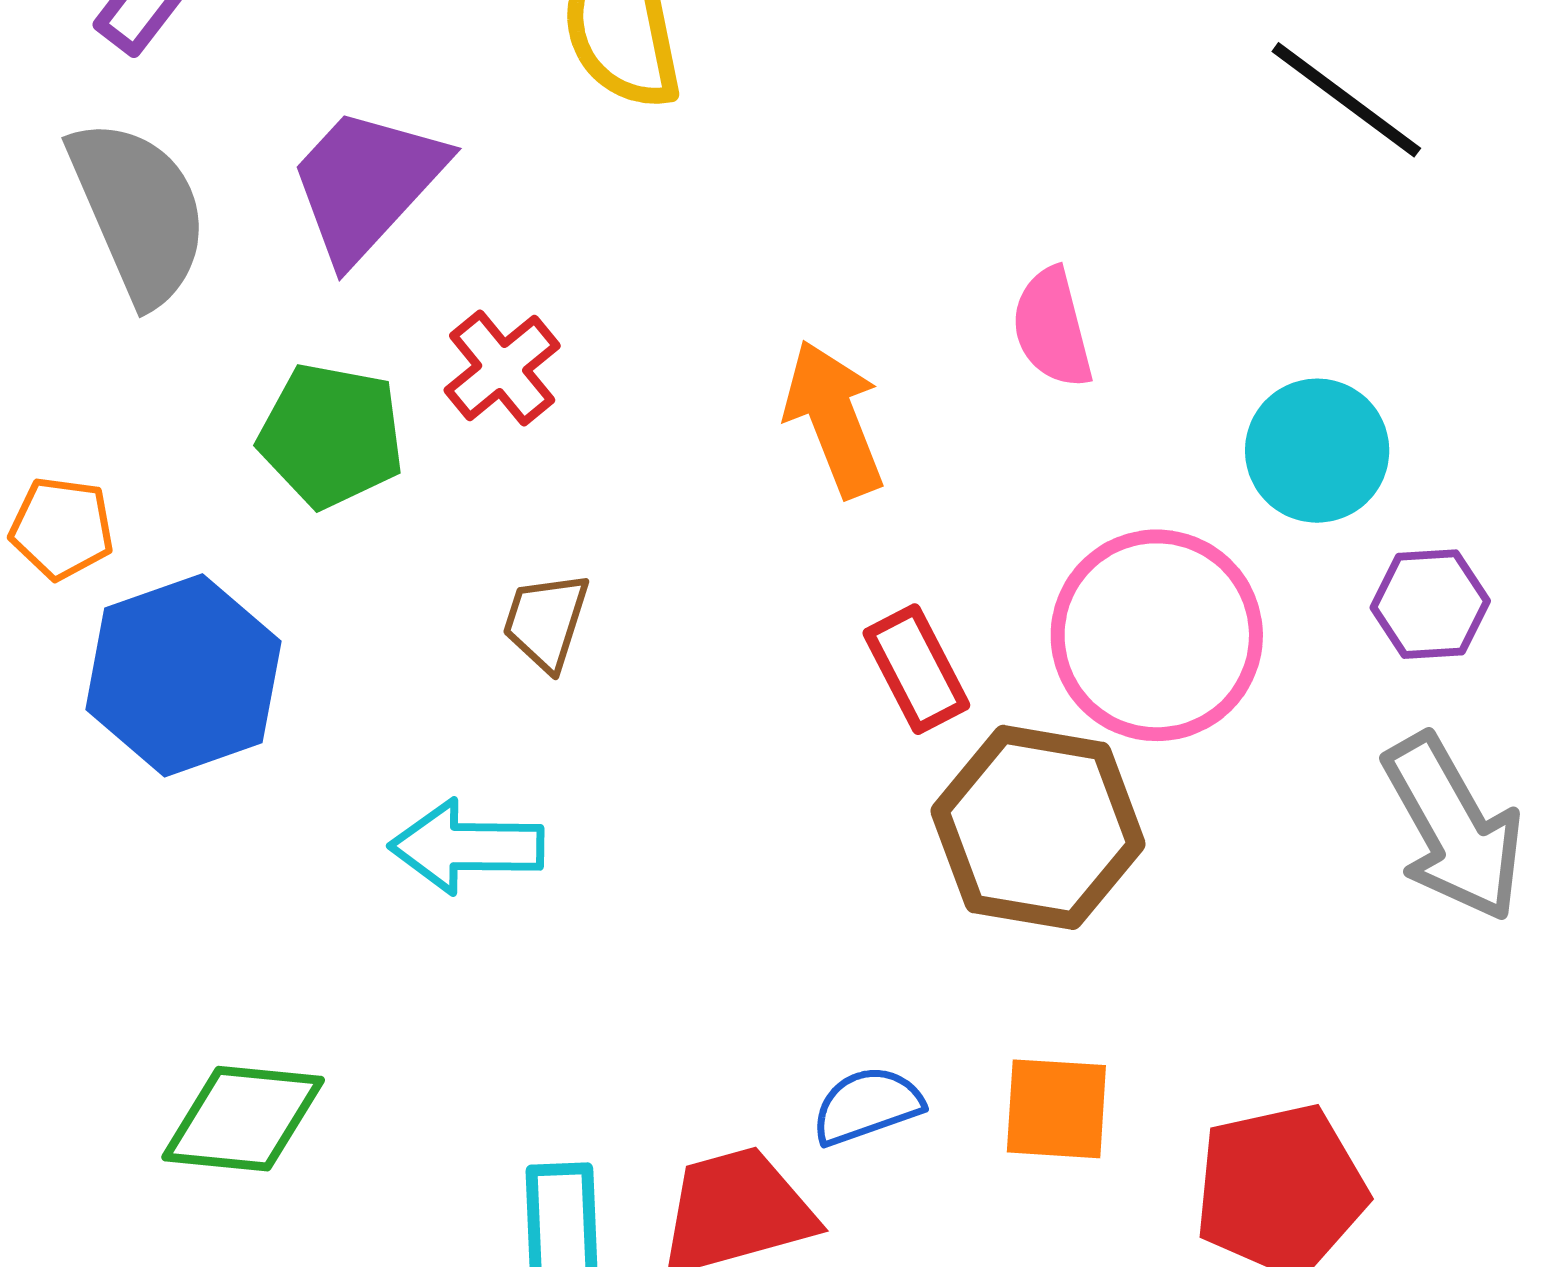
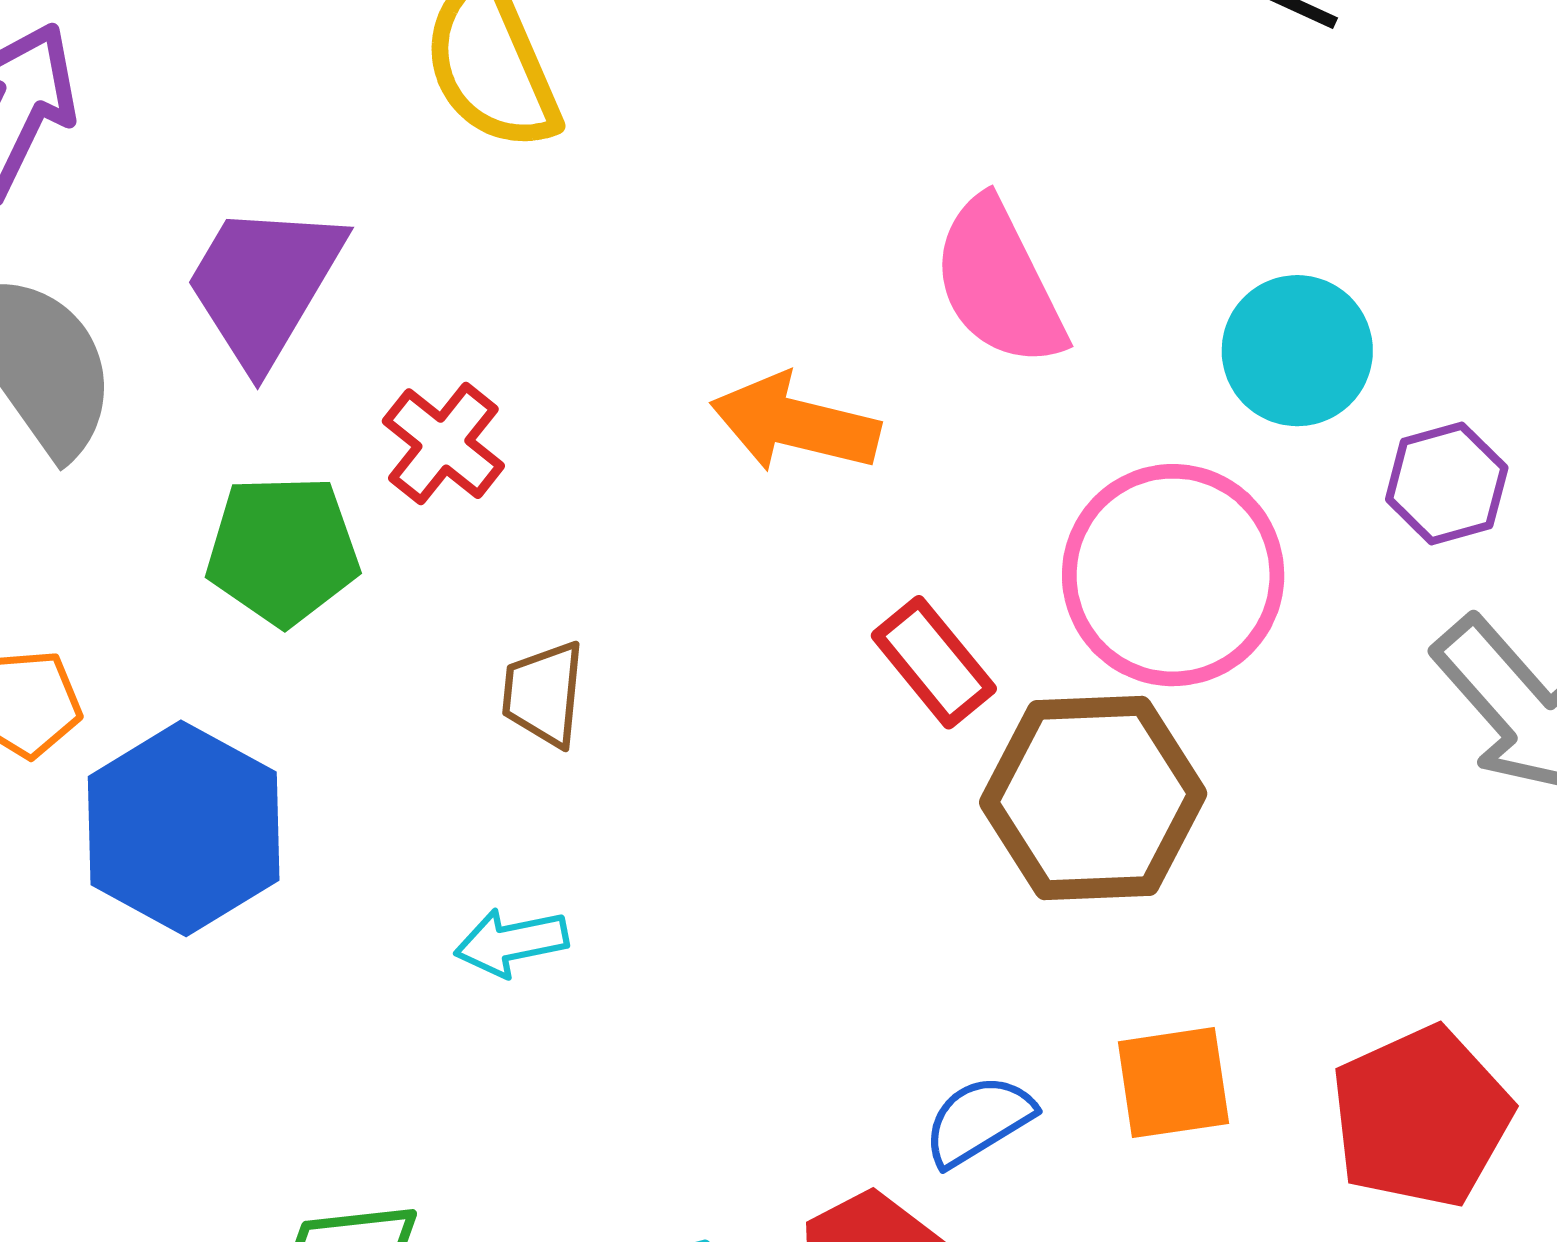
pink semicircle: (1052, 328) -> (999, 283), size x1.4
orange arrow: (834, 419) -> (795, 423), turned -43
cyan arrow: (467, 847) -> (511, 942), size x0.7

